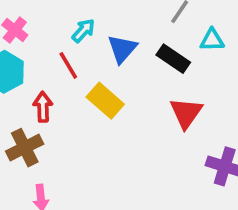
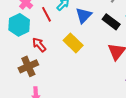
red line: (68, 65) -> (47, 14), moved
red arrow: (43, 107) -> (39, 45), turned -42

